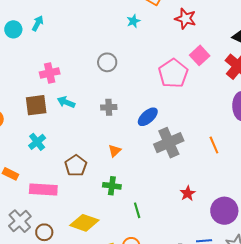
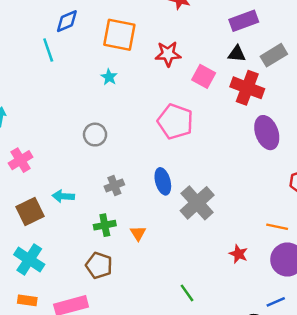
pink square: (200, 55) -> (204, 76), moved
pink cross: (50, 73) -> (21, 160), moved
blue ellipse: (148, 117) -> (163, 181), turned -45
cyan cross: (37, 142) -> (29, 260), moved, size x1.4
orange line: (214, 145) -> (277, 227), moved, turned -36
green cross: (112, 186) -> (105, 225), moved

